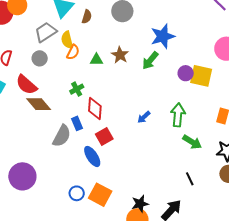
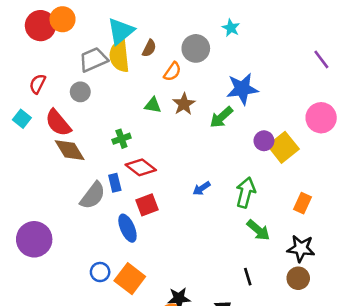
yellow semicircle: (67, 40) -> (119, 56), moved, size x1.4
orange semicircle: (73, 52) -> (172, 72), moved
yellow square: (201, 76) -> (283, 147), turned 30
red diamond: (95, 109) -> (141, 167), turned -65

